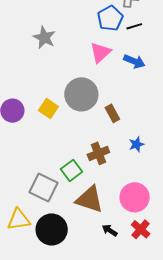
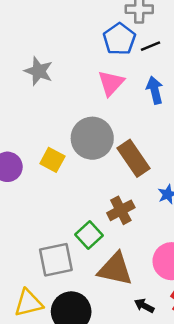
blue arrow: (134, 61) -> (155, 90), turned -120
brown rectangle: (112, 113) -> (134, 158), size x1.6
gray square: (44, 188) -> (56, 260), turned -32

